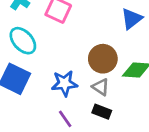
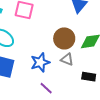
black rectangle: (102, 112) -> (89, 77), moved

